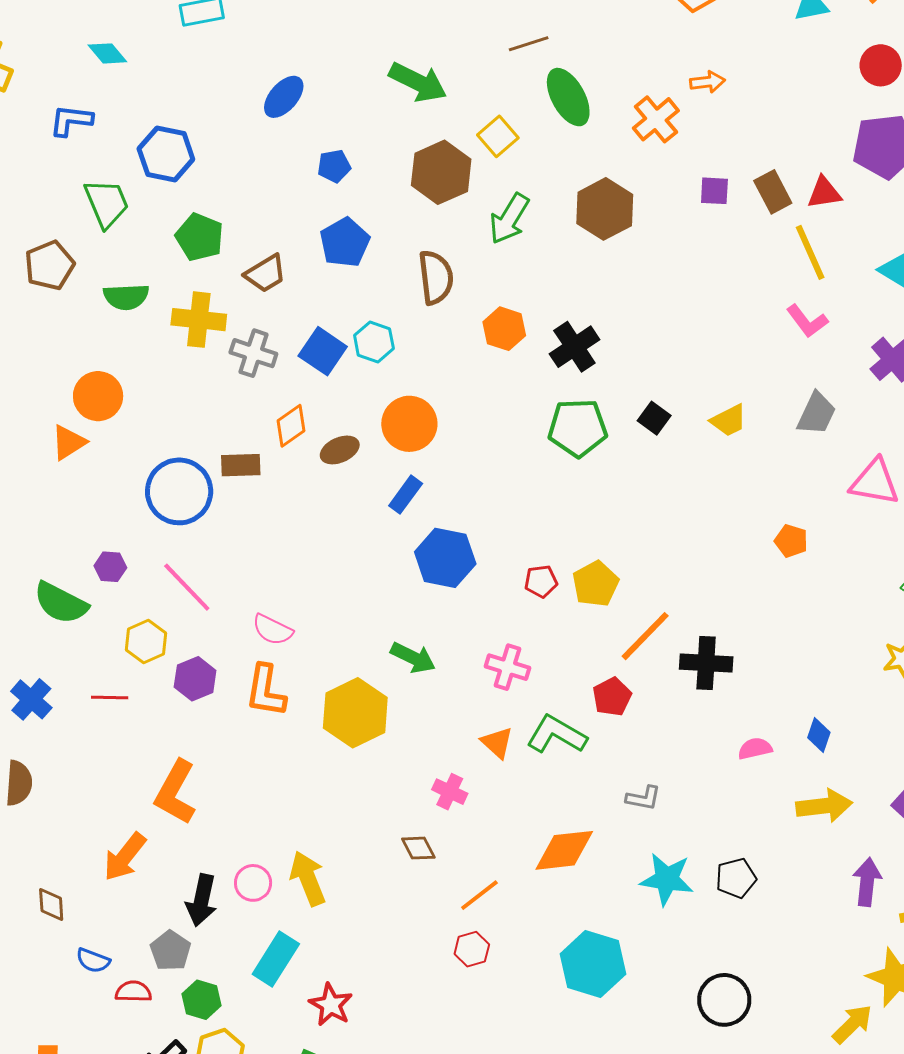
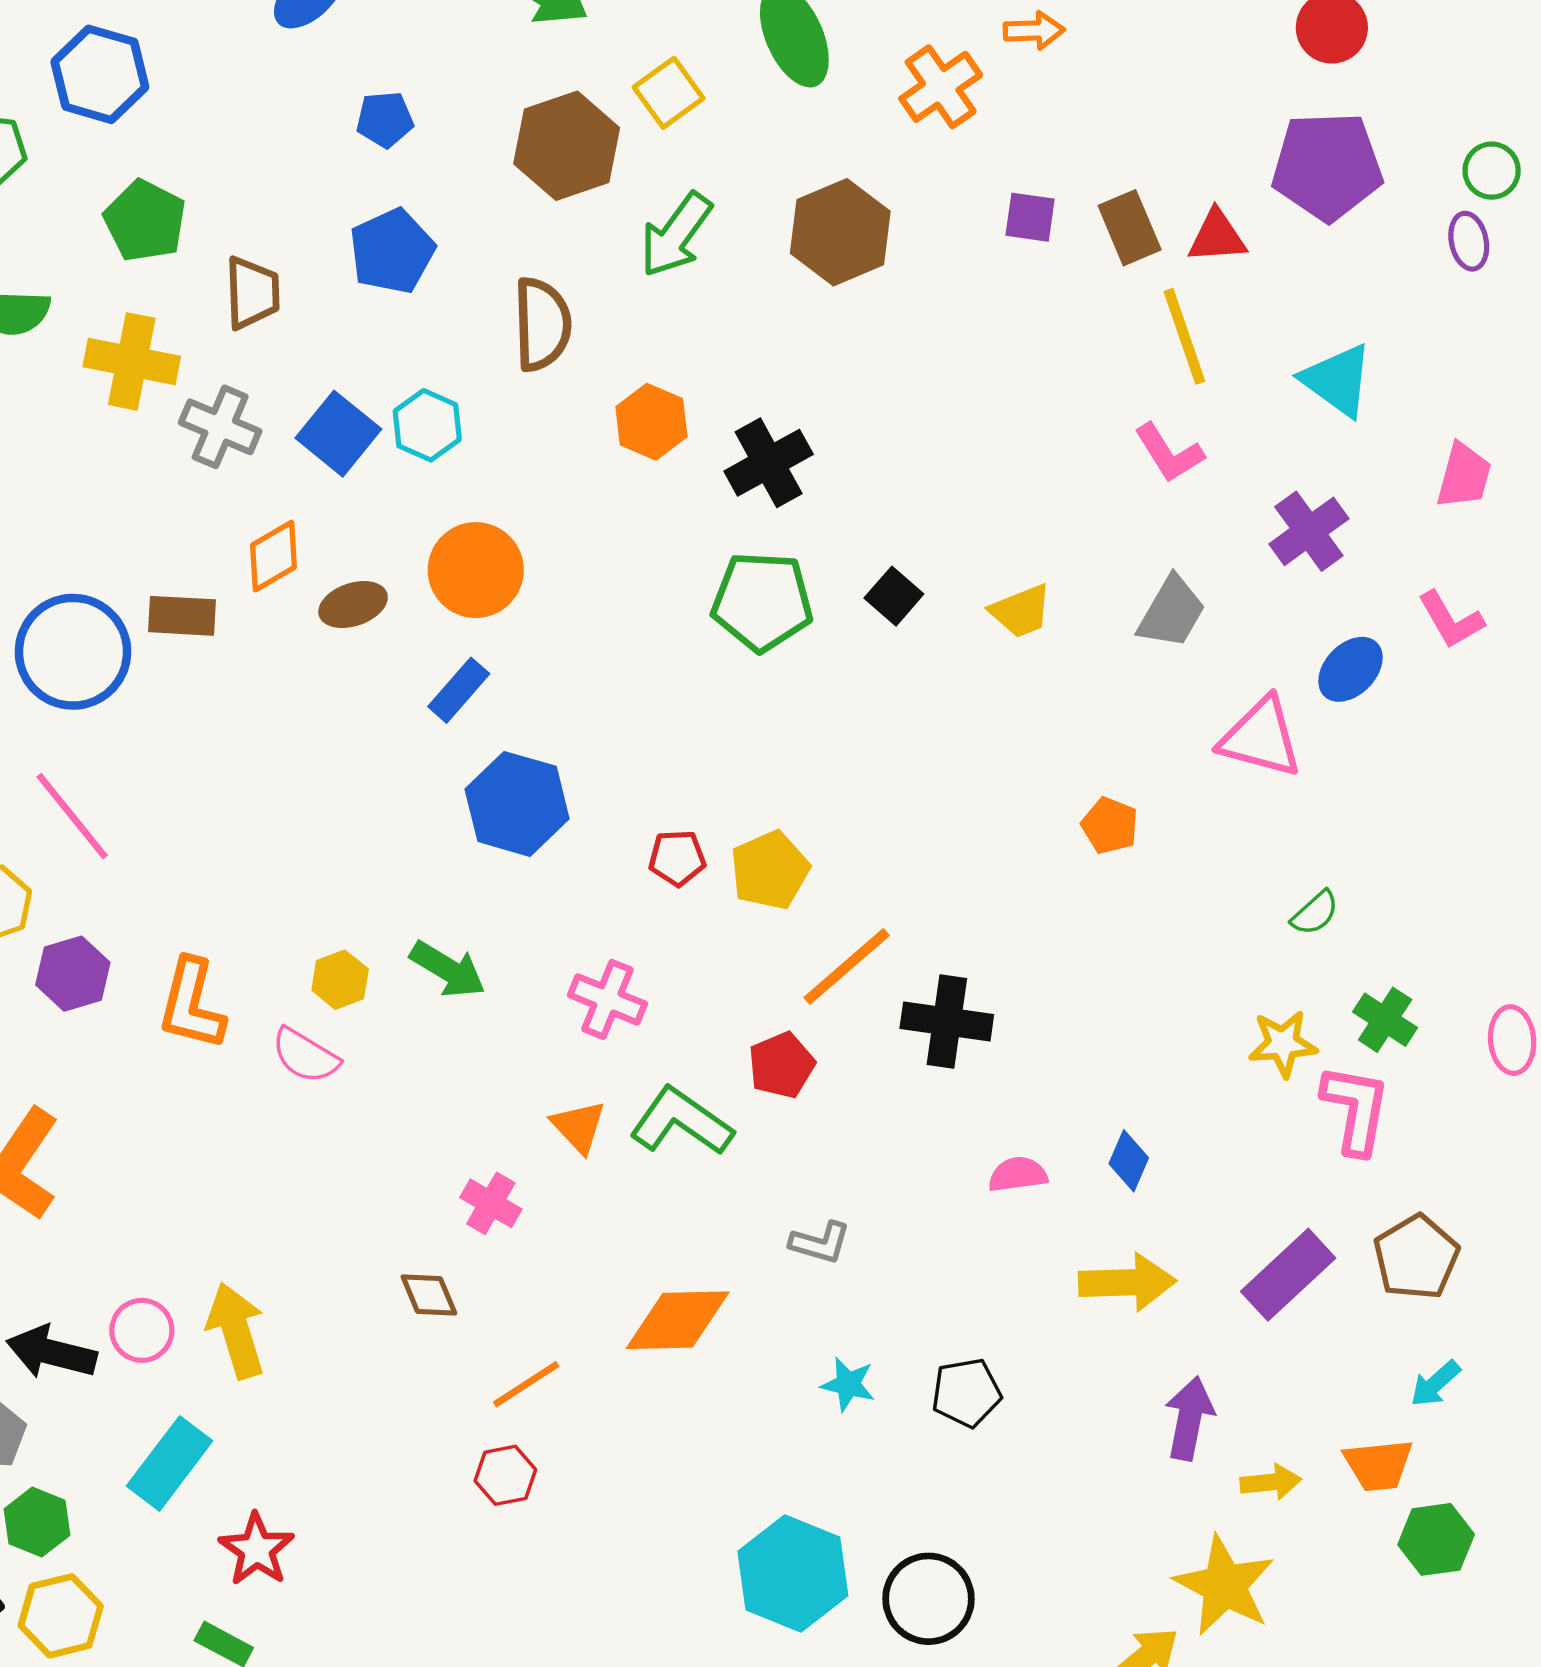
brown trapezoid: (265, 274) -> (252, 293), turned -66
pink semicircle: (273, 630) -> (305, 1056), moved
yellow hexagon: (355, 713) -> (340, 980), moved, size x0.5
cyan star: (667, 879) -> (848, 1384), size x0.6
black arrow: (201, 900) -> (51, 1352), turned 87
cyan hexagon: (593, 964) -> (793, 1574), moved

